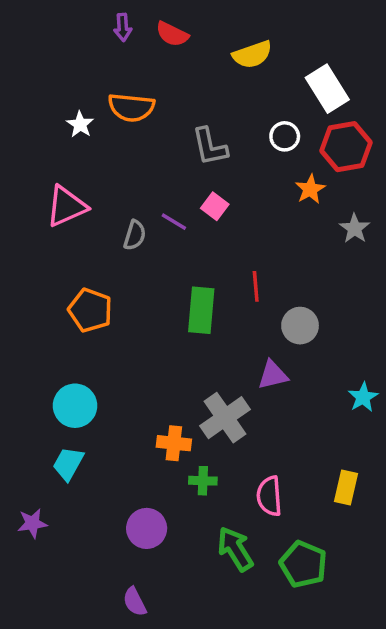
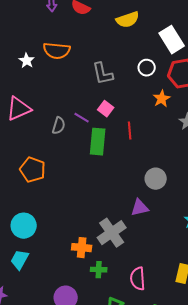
red line: (256, 286) -> (130, 131), moved
green rectangle: (201, 310) -> (98, 142), moved

